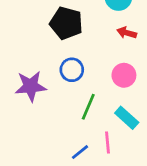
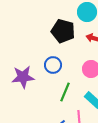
black pentagon: (66, 23) -> (63, 31), moved

